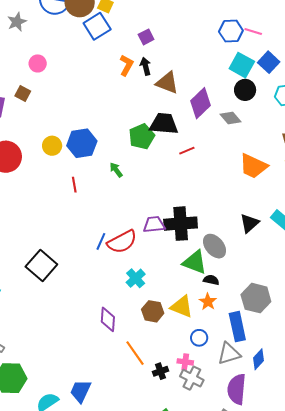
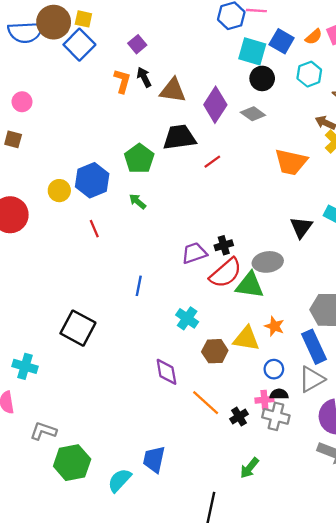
green pentagon: (142, 136) -> (139, 159), moved
black cross: (181, 224) -> (224, 245), size x0.5
red semicircle: (122, 242) -> (226, 273), moved
gray ellipse: (215, 246) -> (268, 262), turned -45
black semicircle: (211, 280) -> (279, 394), moved

